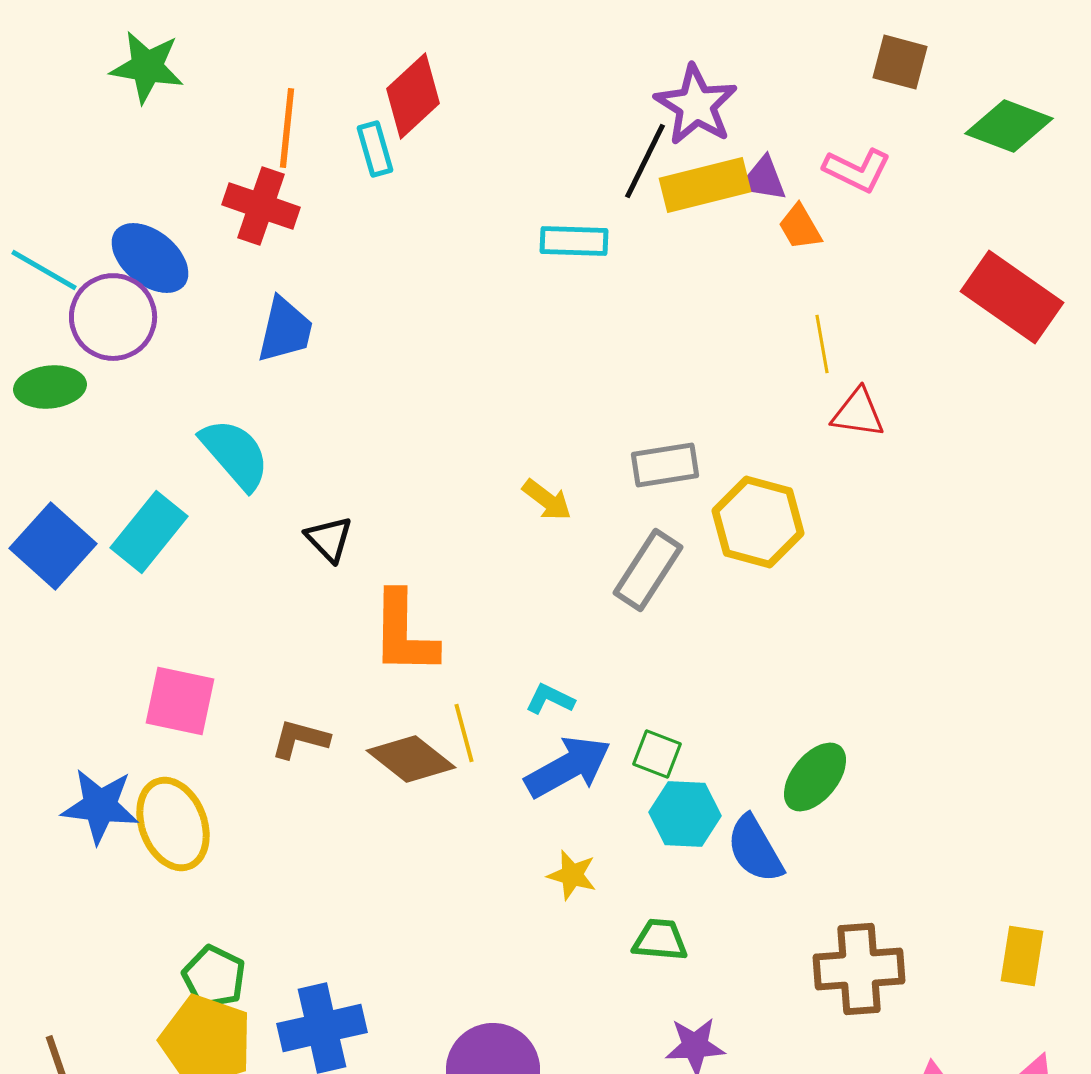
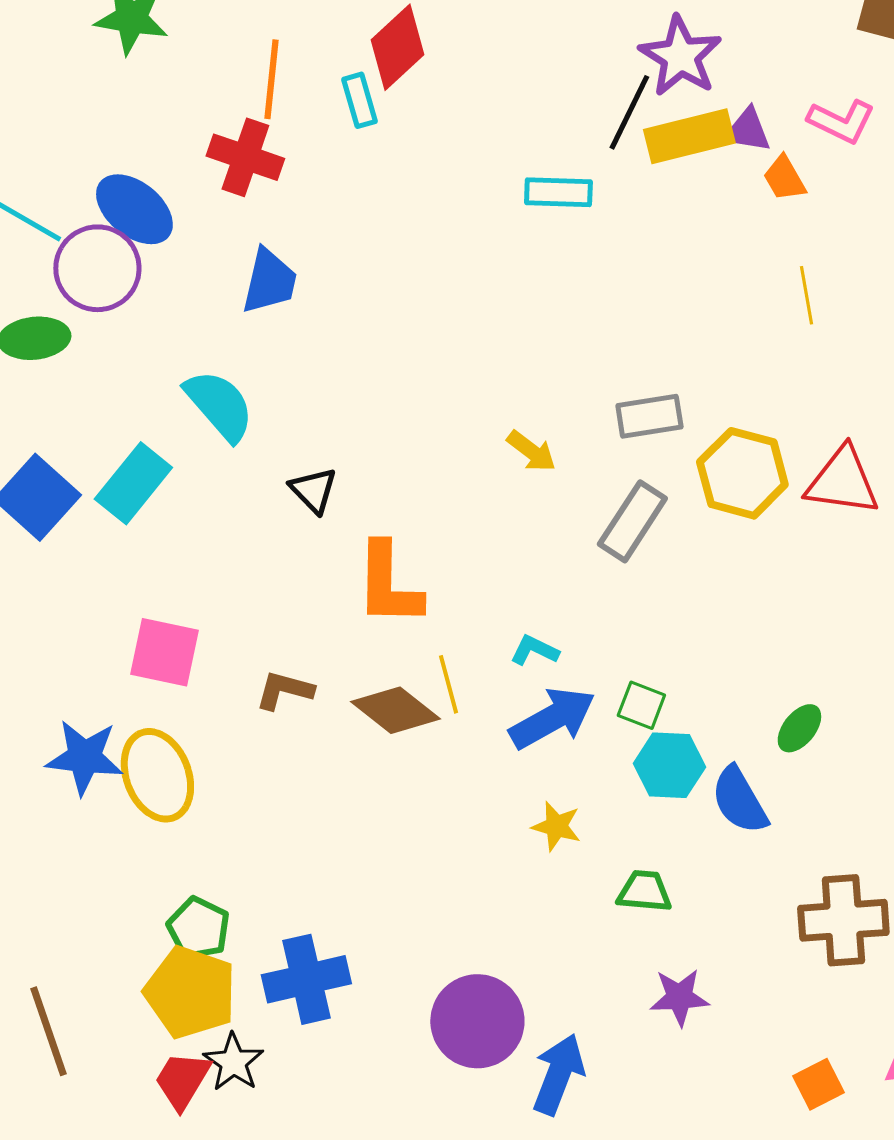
red triangle: (858, 413) -> (842, 481), moved, size x1.4
green ellipse: (815, 777) -> (799, 728), size x0.7

